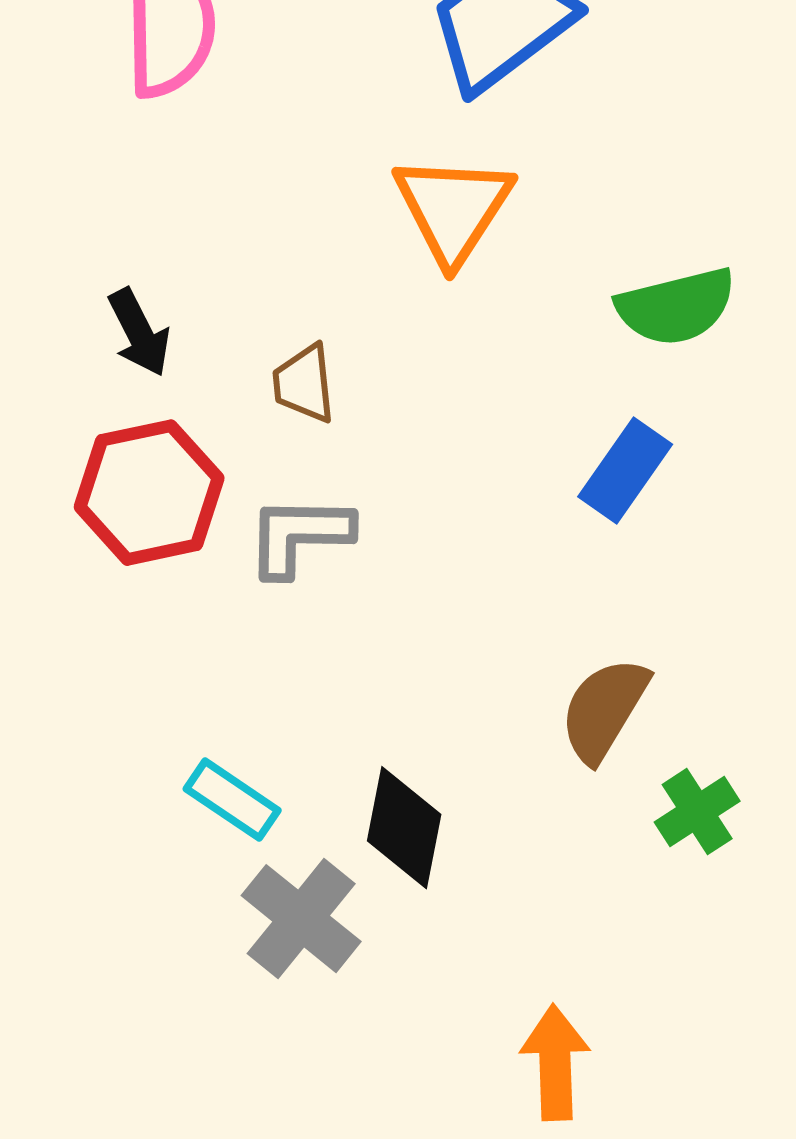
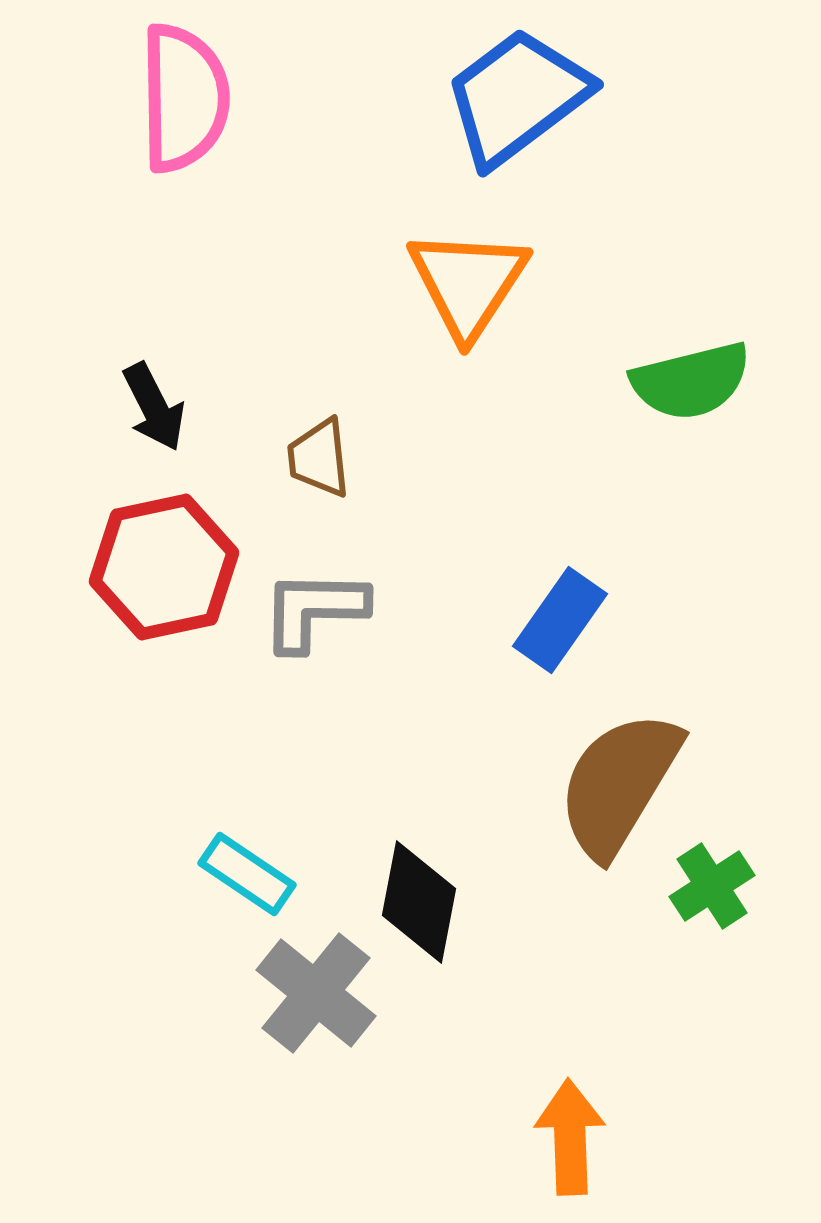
blue rectangle: (625, 471) -> (560, 620), moved
brown semicircle: (604, 710) -> (619, 784), size x1.4

